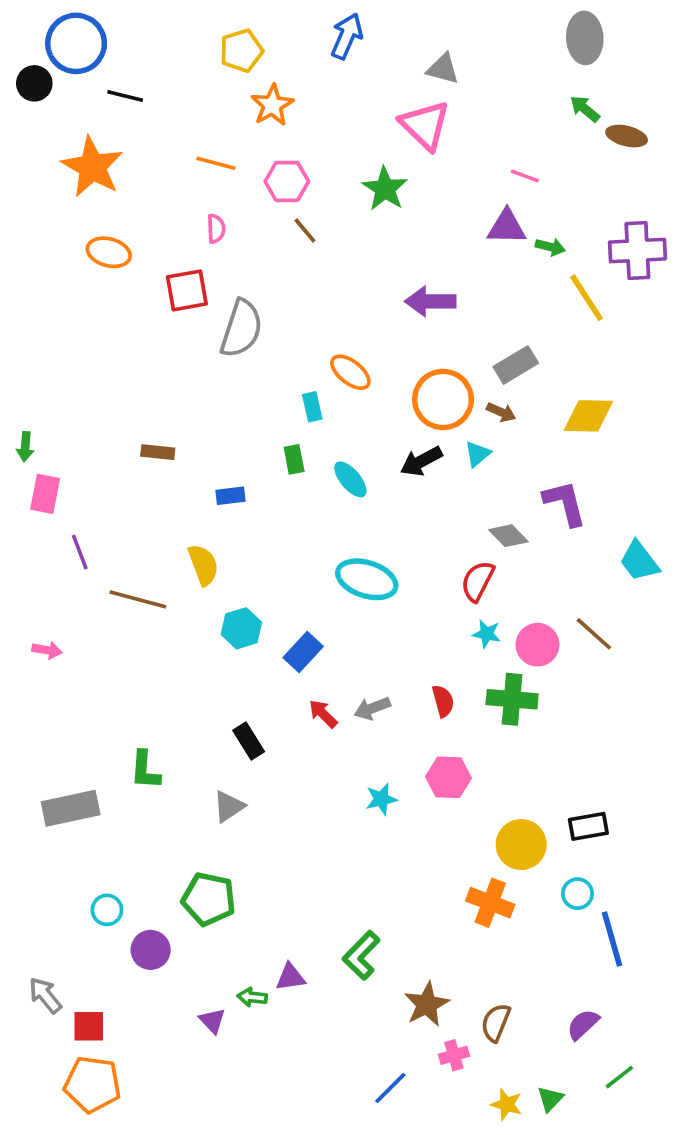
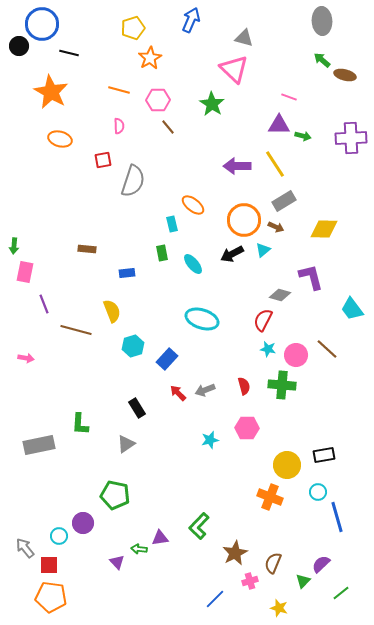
red square: (187, 290) -> (103, 160), size x0.7
yellow line: (587, 298) -> (275, 164), moved
gray diamond: (508, 536) -> (280, 295), turned -30
cyan circle: (107, 910) -> (59, 536), moved
green triangle: (550, 1099) -> (303, 581), moved

